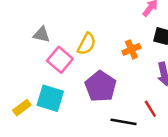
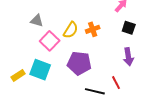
orange cross: (131, 49) -> (93, 29), moved
purple pentagon: (101, 86) -> (79, 63), turned -30

